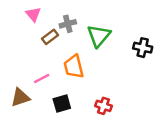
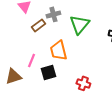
pink line: (42, 78) -> (31, 60), turned -40
black square: (62, 103) -> (48, 72), moved

